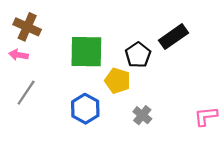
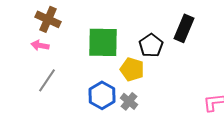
black rectangle: (173, 37) -> (184, 28), turned -32
gray cross: (142, 115) -> (129, 101), moved

